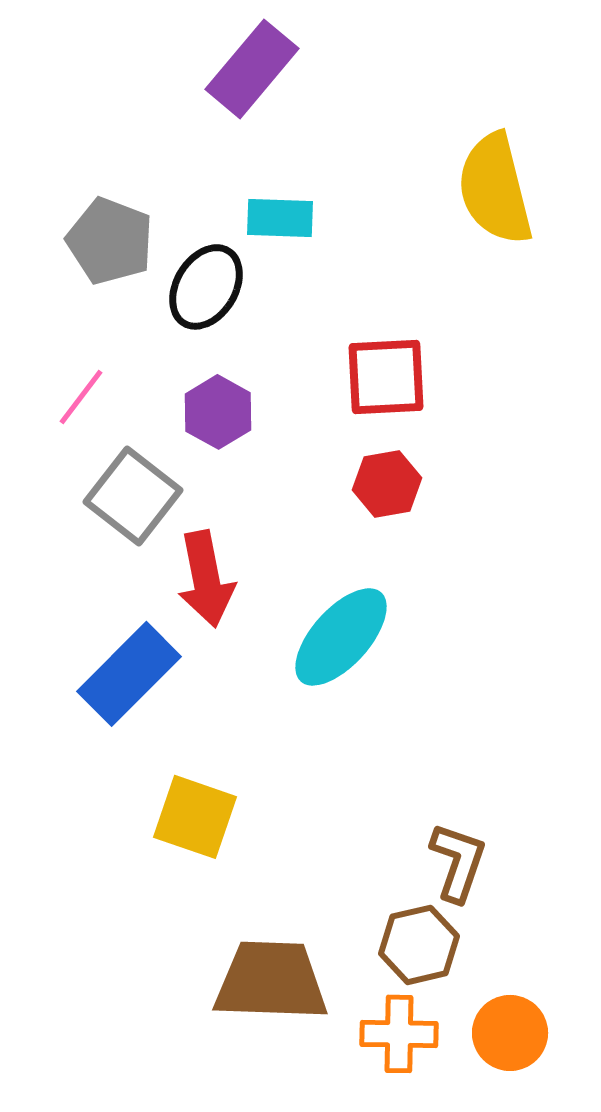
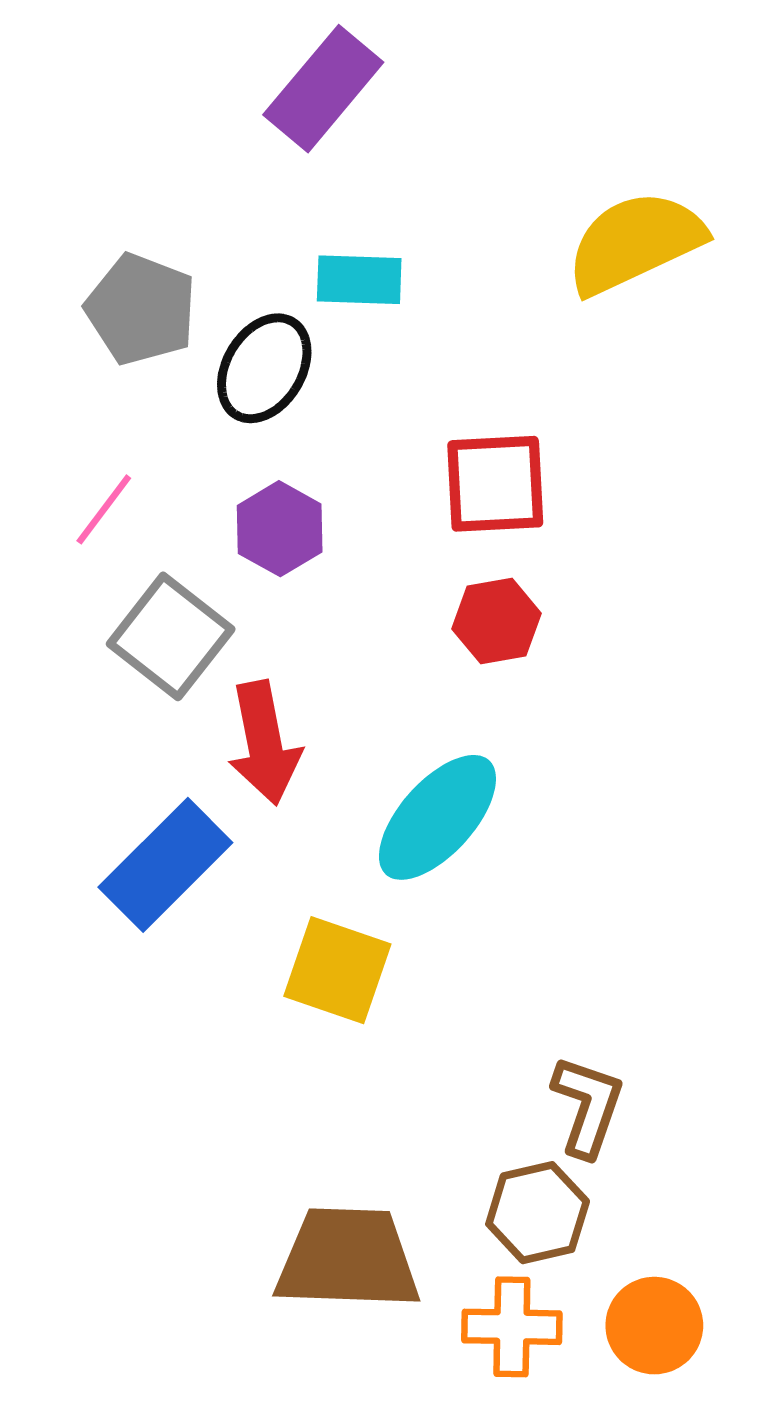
yellow semicircle: (495, 189) -> (635, 243), turned 79
yellow square: (195, 817) -> (337, 970), moved

